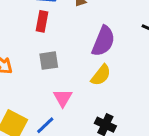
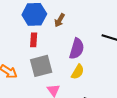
gray square: (49, 61) -> (41, 66), size x1.6

